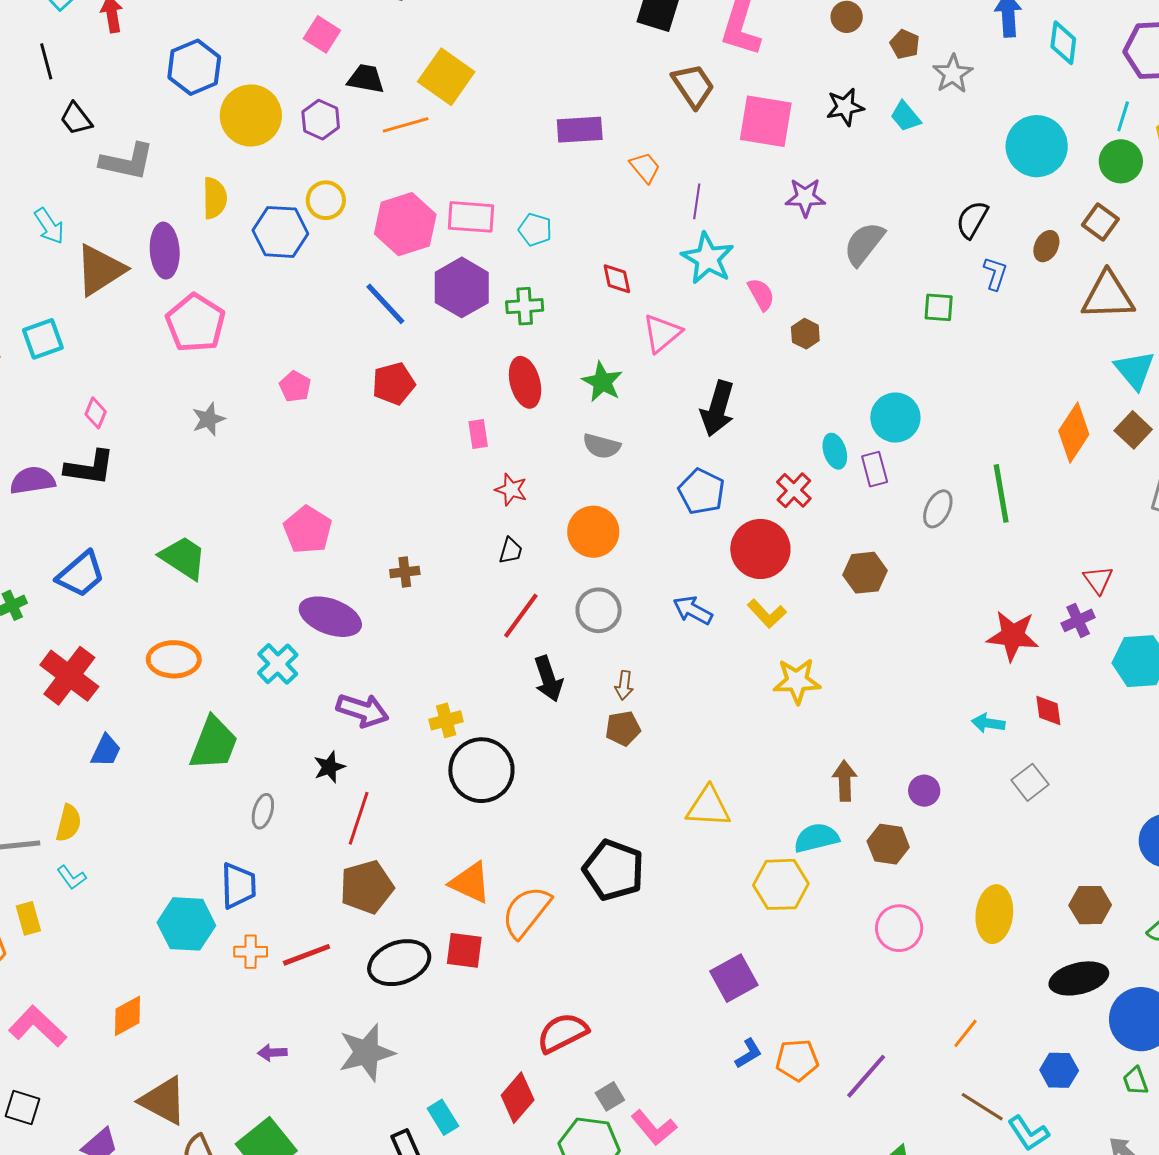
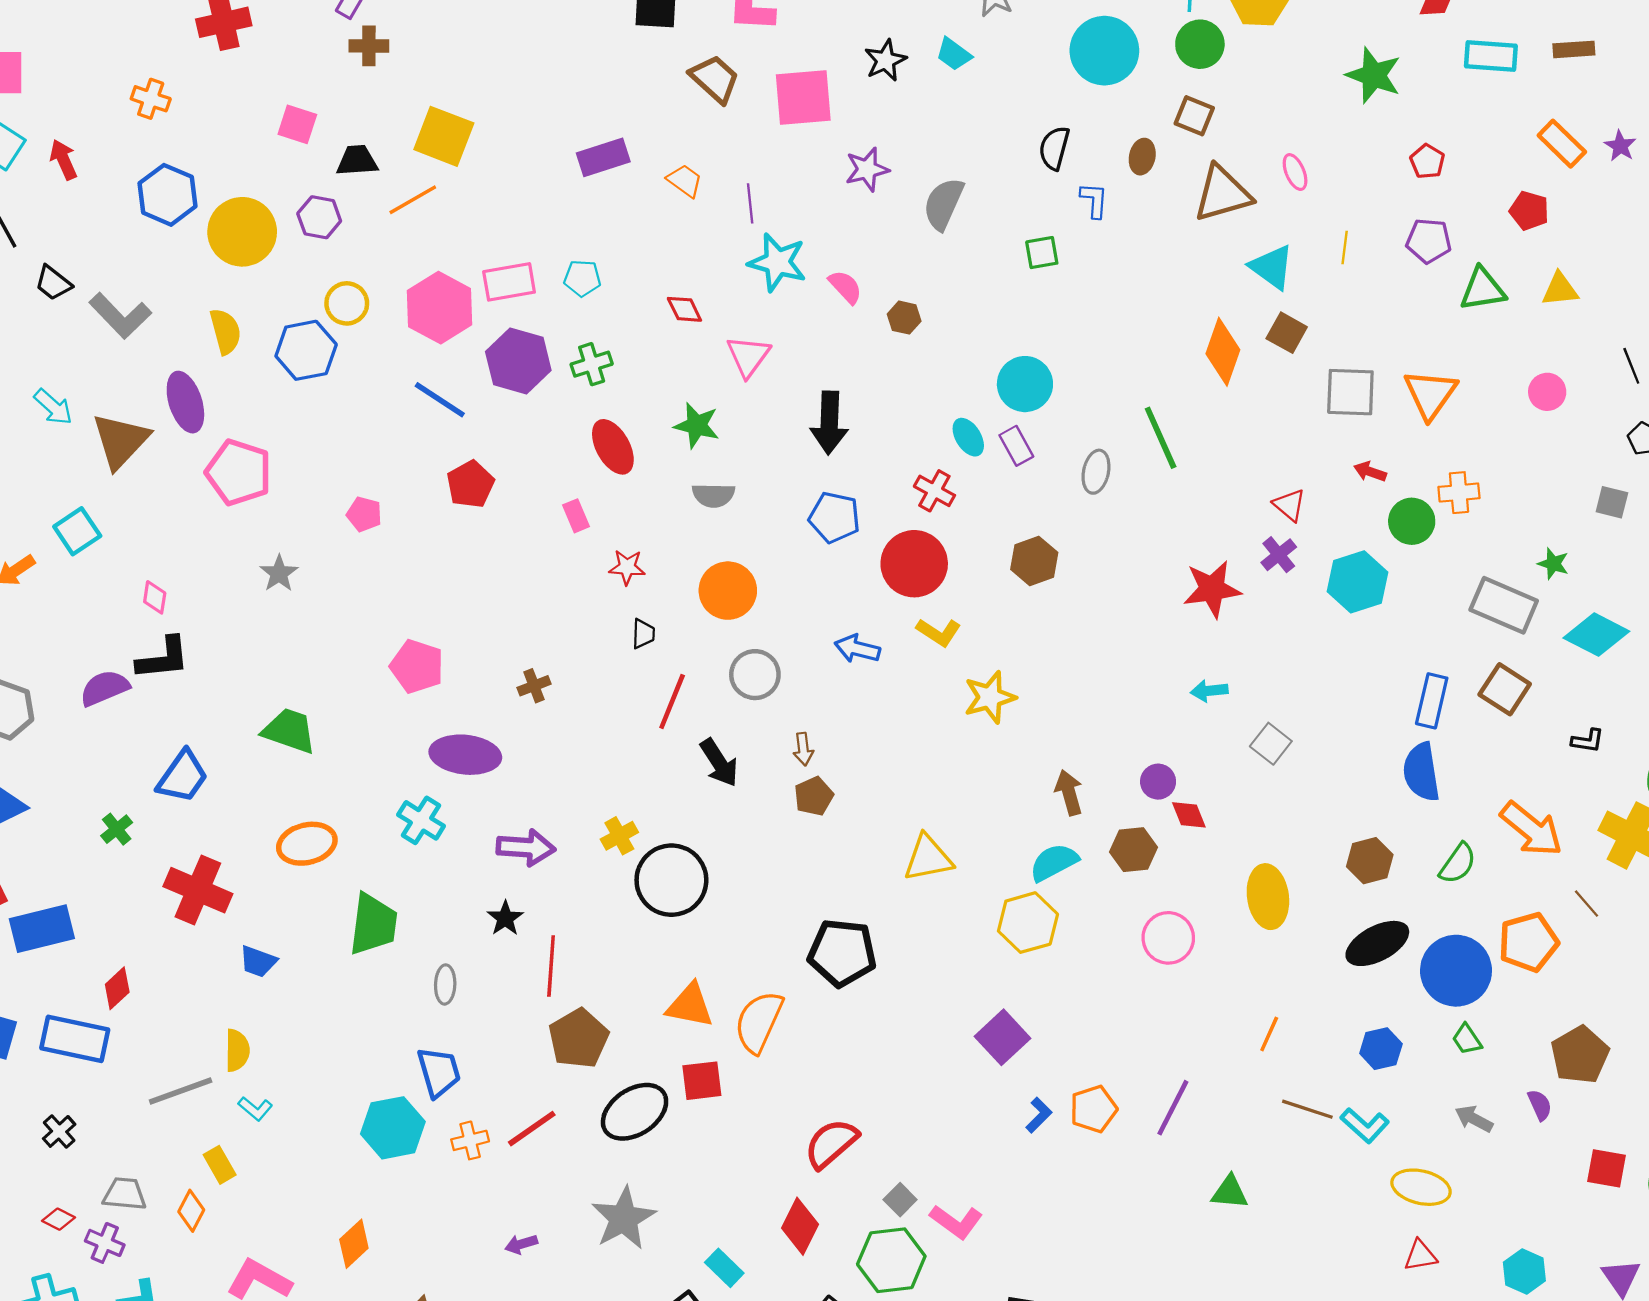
gray L-shape: (127, 162) -> (120, 316), turned 48
red diamond: (1048, 711) -> (1189, 815), moved
blue trapezoid: (106, 751) -> (258, 961), turned 99

